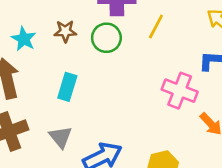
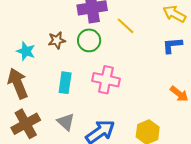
yellow line: (156, 26) -> (126, 26), turned -66
pink cross: (180, 91) -> (106, 80), moved

